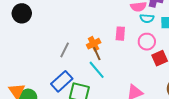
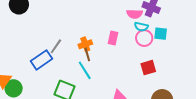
pink circle: (147, 42) -> (144, 38), moved
blue rectangle: (62, 81) -> (42, 60), moved

